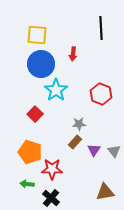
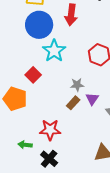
red arrow: (73, 54) -> (71, 15), size x1.5
purple triangle: (94, 150) -> (92, 99), moved
orange pentagon: (30, 152) -> (15, 99), moved

